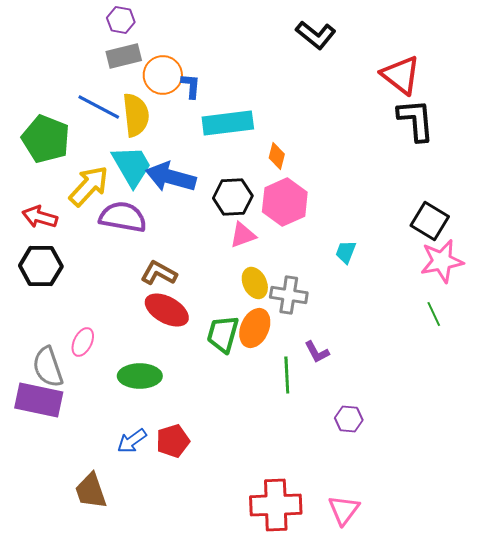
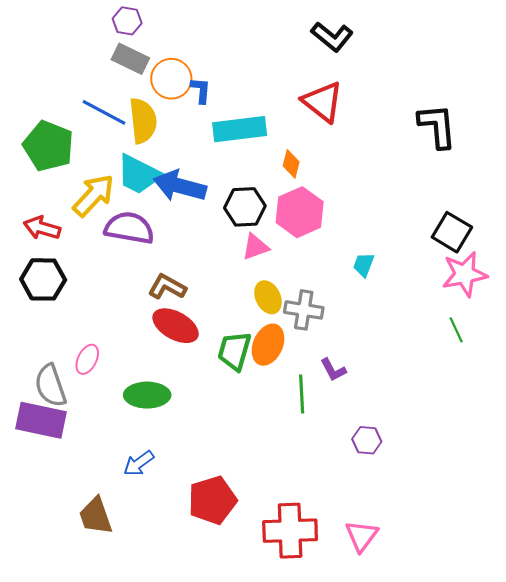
gray rectangle: (124, 56) -> (130, 59), turned 40
red triangle: (401, 75) -> (323, 102), moved
cyan trapezoid: (132, 166) -> (139, 174), turned 147
red pentagon: (173, 441) -> (212, 500), moved, size x1.4

